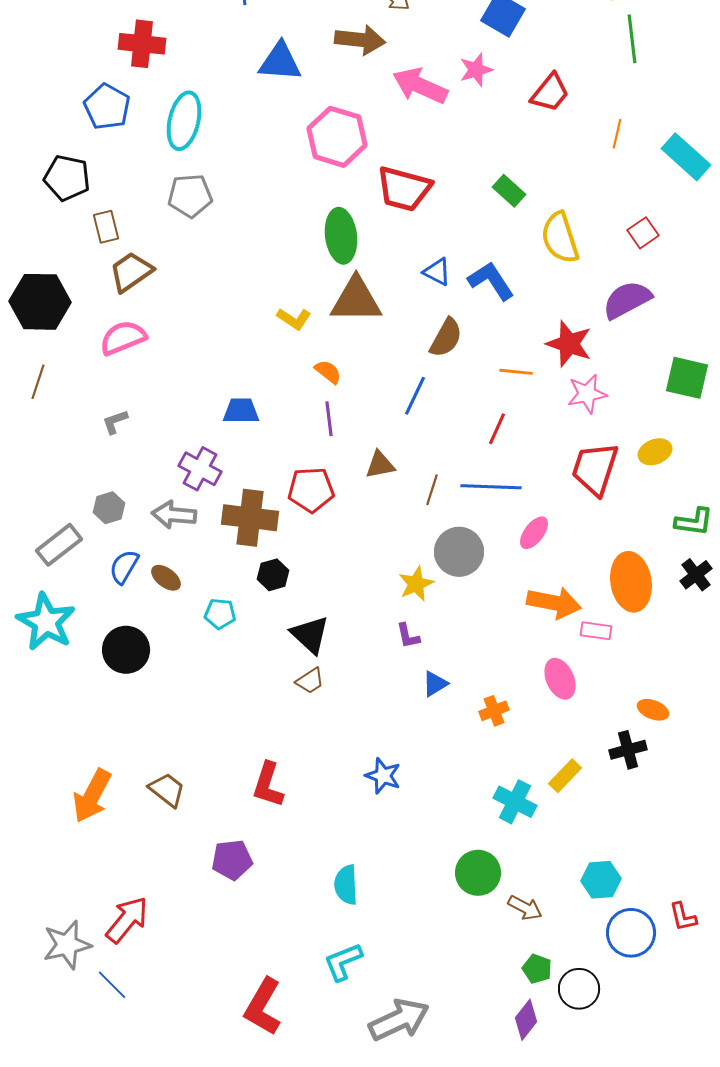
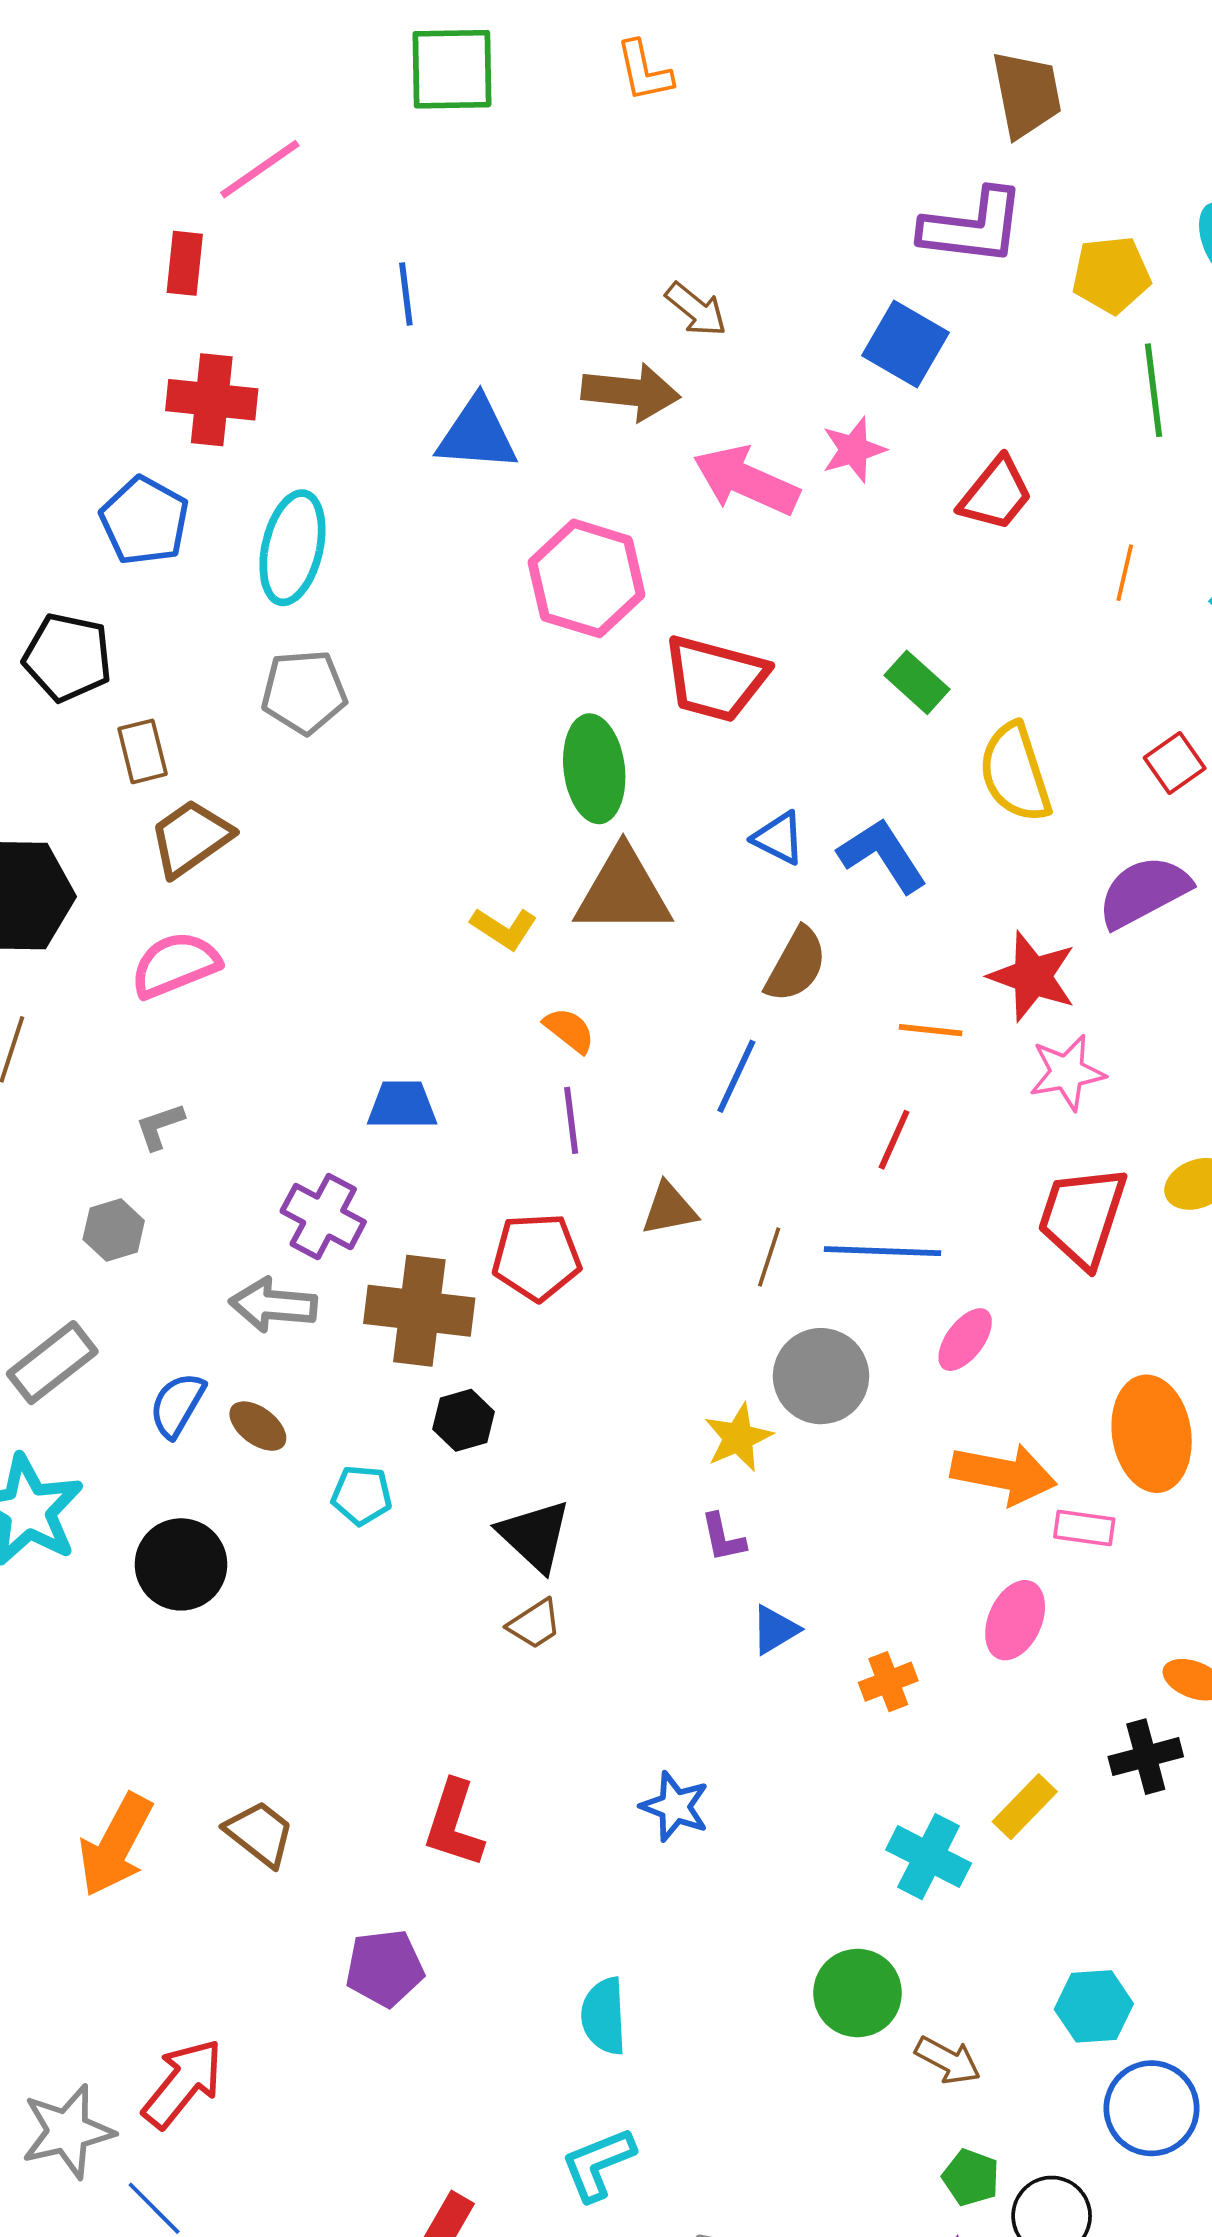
gray hexagon: (109, 508) -> (114, 1230), moved
pink ellipse: (560, 679) -> (1015, 1620), turned 48

